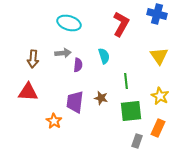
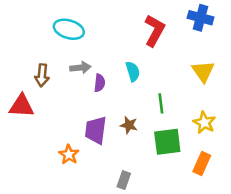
cyan ellipse: (69, 23) -> (69, 29), moved
red triangle: (28, 92) -> (22, 106), moved
gray rectangle: (137, 141) -> (124, 180), moved

